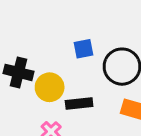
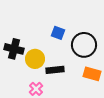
blue square: (84, 49) -> (58, 33), turned 32

